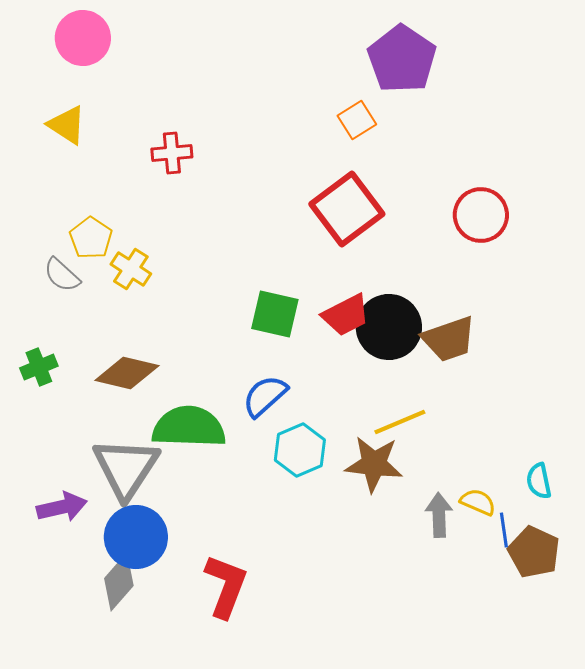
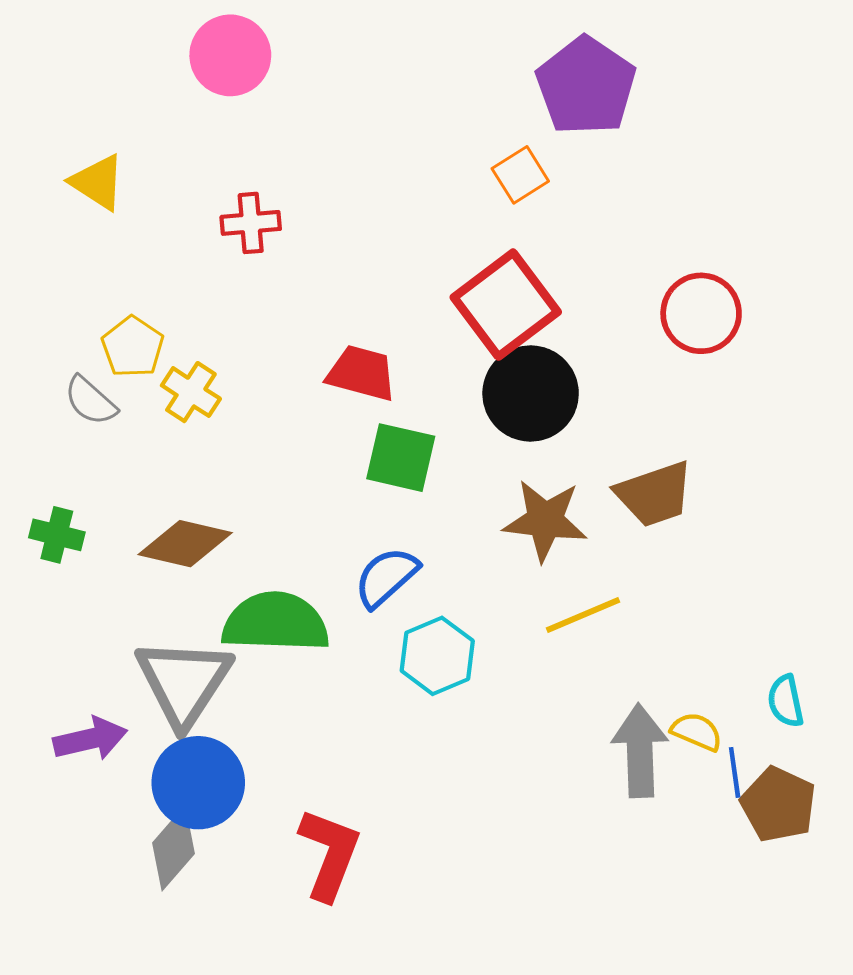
pink circle: (83, 38) -> (230, 55), moved
red trapezoid: (346, 315) -> (361, 373), moved, turned -138
black circle: (389, 327) -> (531, 393), moved
green cross: (39, 367) -> (57, 535), turned 36
brown star: (374, 464) -> (545, 520), moved
gray arrow: (439, 515) -> (640, 751), size x1.4

